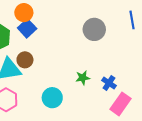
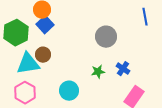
gray circle: (94, 29) -> (106, 37), moved
blue cross: (109, 83) -> (123, 69), moved

